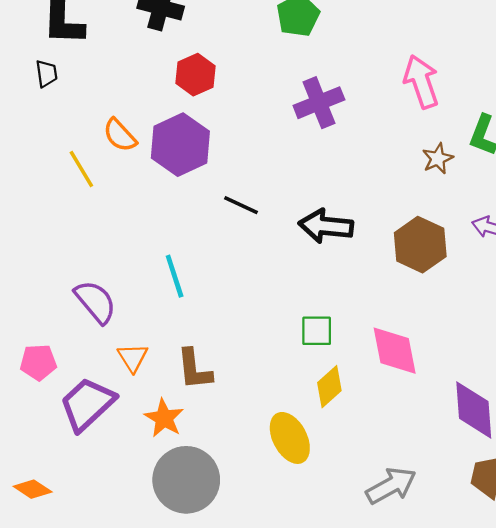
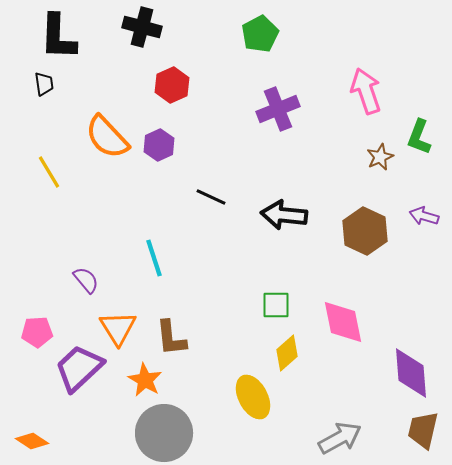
orange semicircle: (120, 135) -> (107, 137), size x1.5
purple hexagon: (180, 145) -> (159, 145), size x0.6
yellow line: (81, 169) -> (49, 172), moved
purple semicircle: (95, 302) -> (86, 280), size x0.7
orange triangle: (133, 358) -> (118, 328), size x1.4

